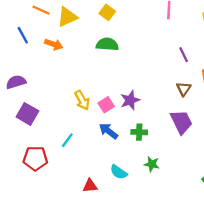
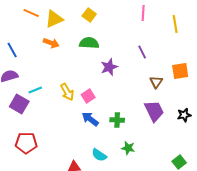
blue line: (23, 35) -> (12, 50), moved
orange arrow: (54, 44) -> (51, 43), moved
purple line: (184, 55) -> (142, 52), moved
purple star: (130, 100) -> (109, 67), moved
cyan line: (67, 140) -> (35, 90), moved, turned 32

